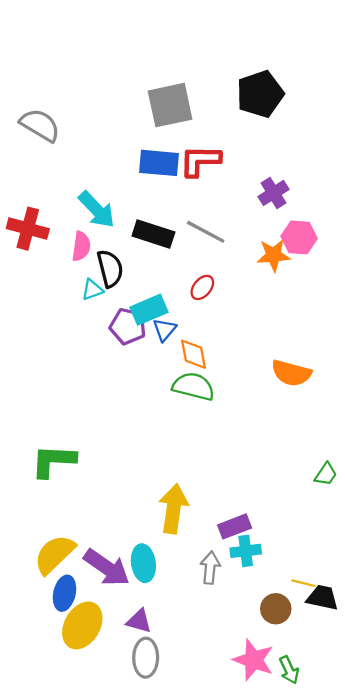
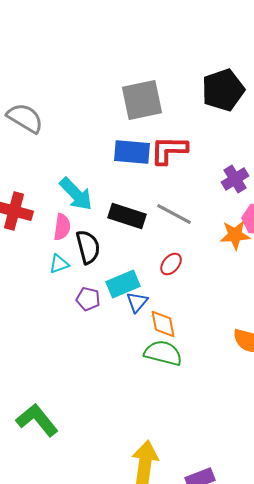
cyan triangle: (92, 290) -> (59, 264), moved
purple pentagon: (128, 326) -> (88, 299), moved, size x0.7
green L-shape: (53, 461) -> (37, 420), turned 48

